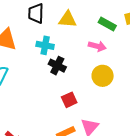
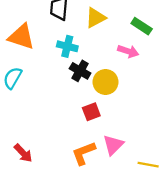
yellow triangle: (68, 19) -> (96, 18), turned -36
yellow circle: (103, 76) -> (105, 82), moved

